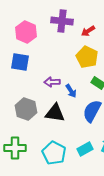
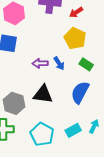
blue arrow: (71, 91) -> (59, 63), moved
gray hexagon: (26, 109) -> (14, 103), moved

